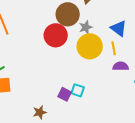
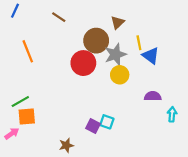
gray star: (86, 27) -> (115, 54), size x1.5
yellow circle: (90, 46) -> (120, 75), size x0.7
yellow line: (114, 48) -> (139, 43), moved

